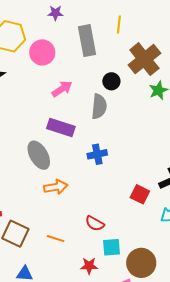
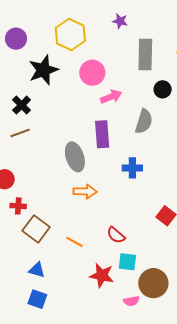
pink circle: (42, 52) -> (92, 73), moved
black circle: (111, 81) -> (163, 89), moved
purple rectangle: (61, 128) -> (102, 134), turned 56
red star: (89, 266) -> (102, 275), size x1.4

